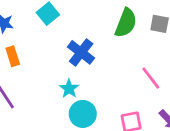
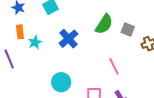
cyan star: (69, 89) -> (35, 42), moved

